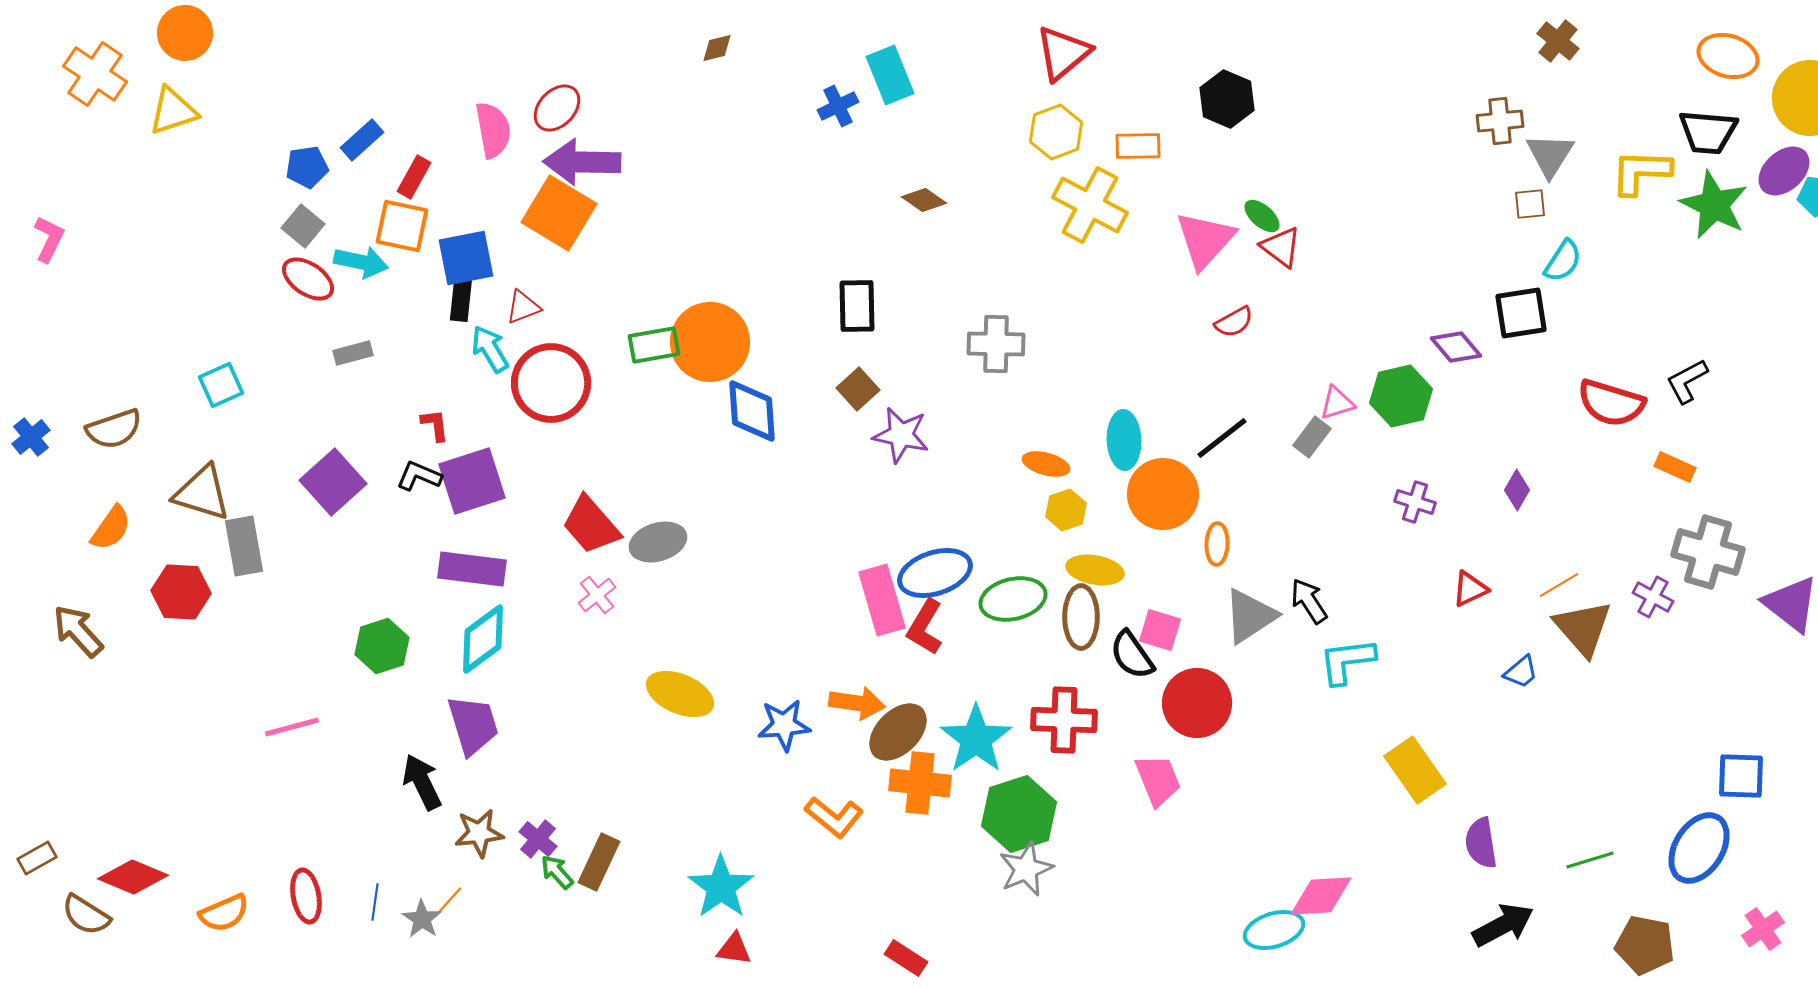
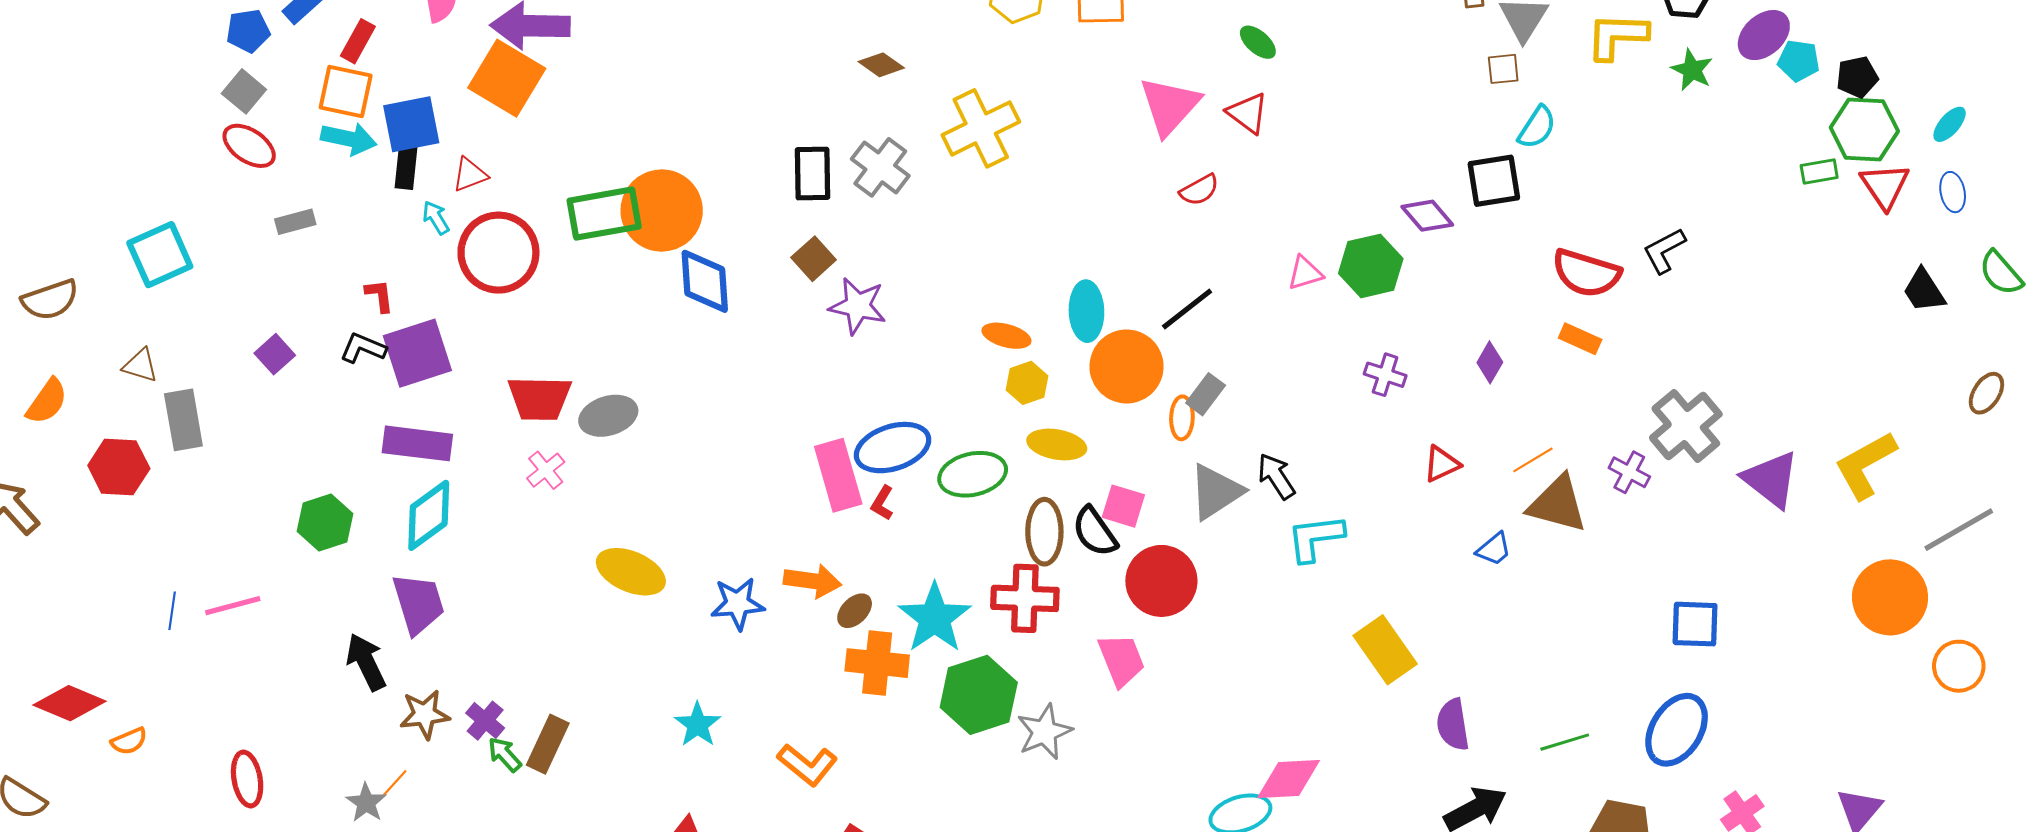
yellow cross: (1090, 205) -> (981, 128), moved, turned 36
green star: (1714, 205) -> (1692, 70), size x0.6
green ellipse: (1262, 216) -> (1258, 42), moved
cyan arrow: (361, 262) -> (349, 139), moved
gray cross: (996, 344) -> (880, 167), moved, turned 36
green rectangle: (654, 345) -> (604, 214), size x1.4
cyan arrow: (490, 349) -> (436, 218), size x0.7
cyan square: (221, 385) -> (160, 255), size x1.4
gray rectangle: (1312, 437) -> (1206, 394), moved
orange rectangle: (1675, 467) -> (1580, 339), moved
purple square: (333, 482) -> (275, 354), size x0.6
brown triangle: (202, 493) -> (140, 365), size x0.6
red trapezoid: (591, 525) -> (540, 398), turned -48
gray cross: (1708, 552) -> (1686, 426), turned 34
brown ellipse: (1081, 617) -> (1044, 532), moved
red L-shape: (925, 627) -> (882, 503), size x0.6
brown triangle: (1583, 628) -> (1558, 504), turned -34
brown ellipse: (898, 732) -> (855, 611), size x0.6
blue square: (1741, 776) -> (1695, 624), moved
orange L-shape: (834, 817) -> (807, 765), moved
gray star: (1026, 869) -> (1044, 732), moved
red diamond: (133, 877) -> (70, 703), moved
cyan star: (721, 887) -> (698, 725), moved, size x0.7
blue line: (375, 902) -> (172, 611), moved
orange semicircle: (224, 913) -> (129, 741), moved, size x0.7

